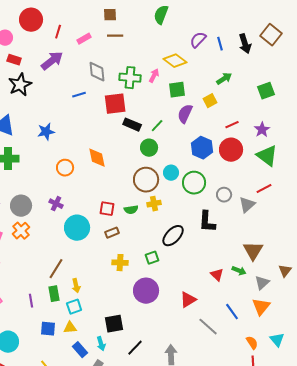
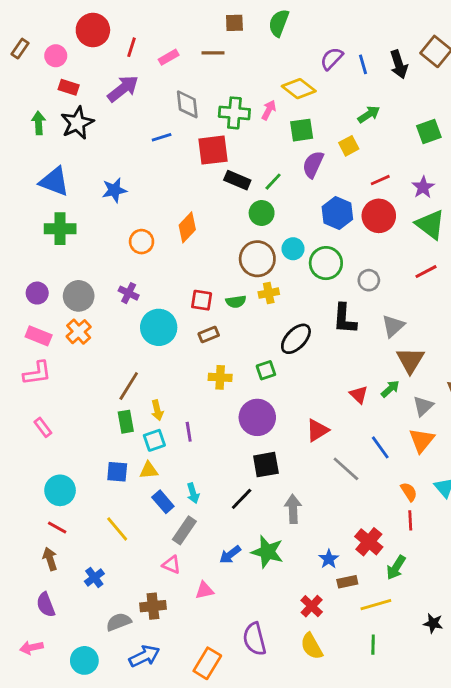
brown square: (110, 15) -> (234, 23), moved
orange diamond: (97, 158) -> (187, 227), turned 55
gray triangle: (247, 205) -> (393, 326), moved
green arrow: (239, 271) -> (390, 389), turned -64
purple line: (31, 301) -> (189, 432), moved
black square: (114, 324) -> (266, 465), moved

